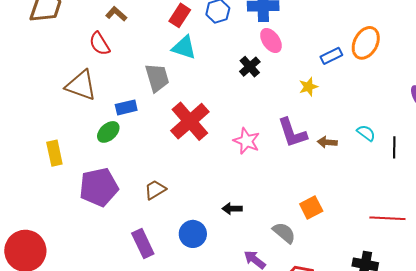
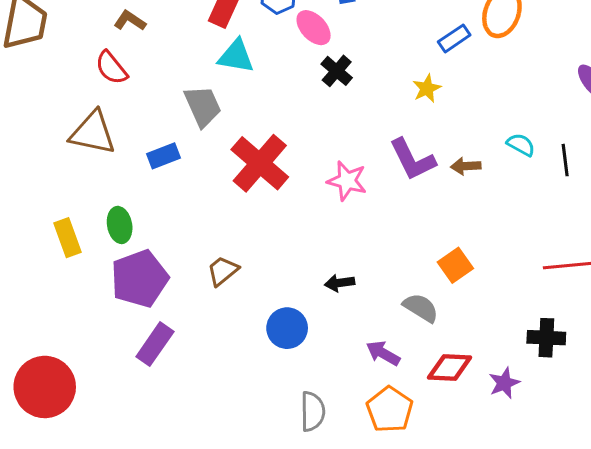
pink ellipse: (271, 41) -> (314, 28), moved
green ellipse: (108, 132) -> (120, 225), moved, turned -50
purple rectangle: (143, 243) -> (155, 344), moved, turned 68

